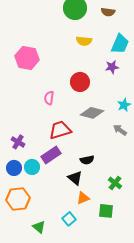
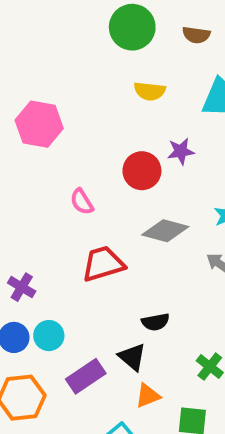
purple star: (112, 67) -> (181, 151), moved
pink semicircle: (49, 98) -> (82, 202), turned -40
purple rectangle: (51, 155) -> (86, 376), moved

